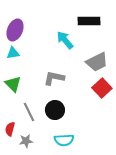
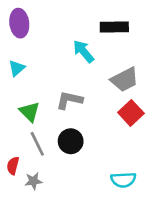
purple ellipse: (15, 30) -> (19, 23), moved, turned -30
cyan triangle: (13, 53) -> (17, 68), turned -32
green triangle: (13, 84) -> (30, 112), moved
cyan semicircle: (64, 140) -> (123, 180), moved

